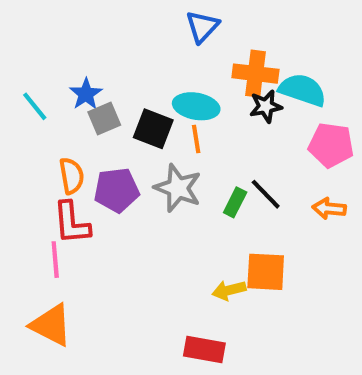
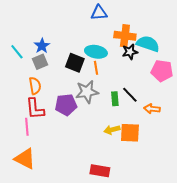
blue triangle: (202, 27) -> (99, 13), turned 42
gray square: (104, 119) -> (40, 62), moved
gray star: (178, 188) -> (87, 92), turned -30
purple pentagon: (116, 190) -> (66, 105), moved
green rectangle: (235, 202) -> (115, 99), turned -32
orange arrow: (329, 208) -> (152, 109), moved
yellow arrow: (229, 290) -> (112, 130), moved

